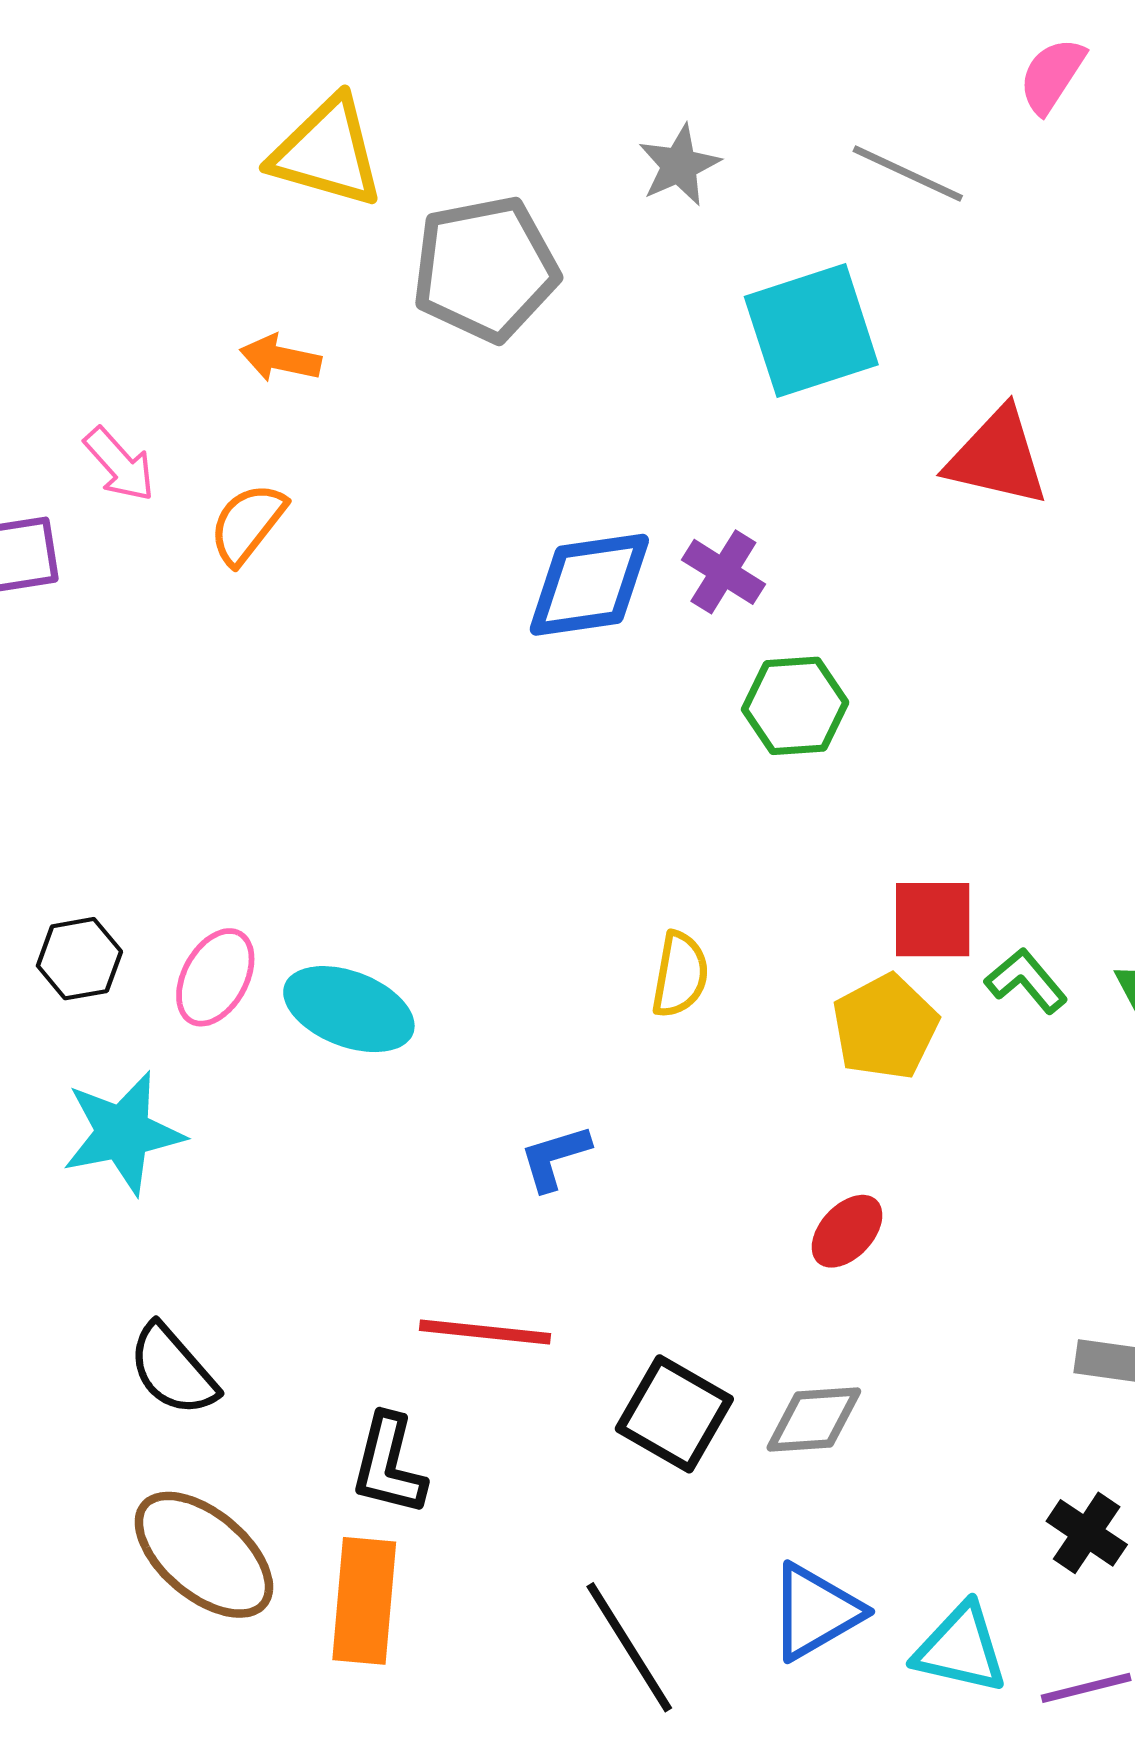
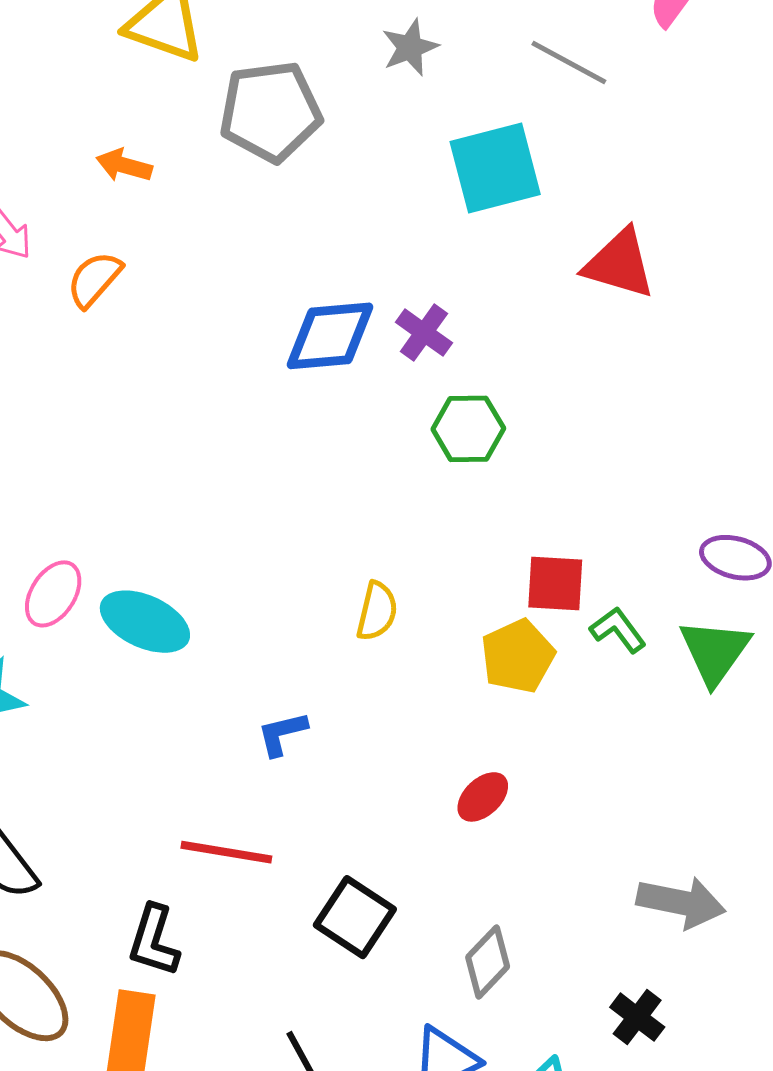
gray diamond: (814, 1419) -> (488, 962), moved, turned -46

